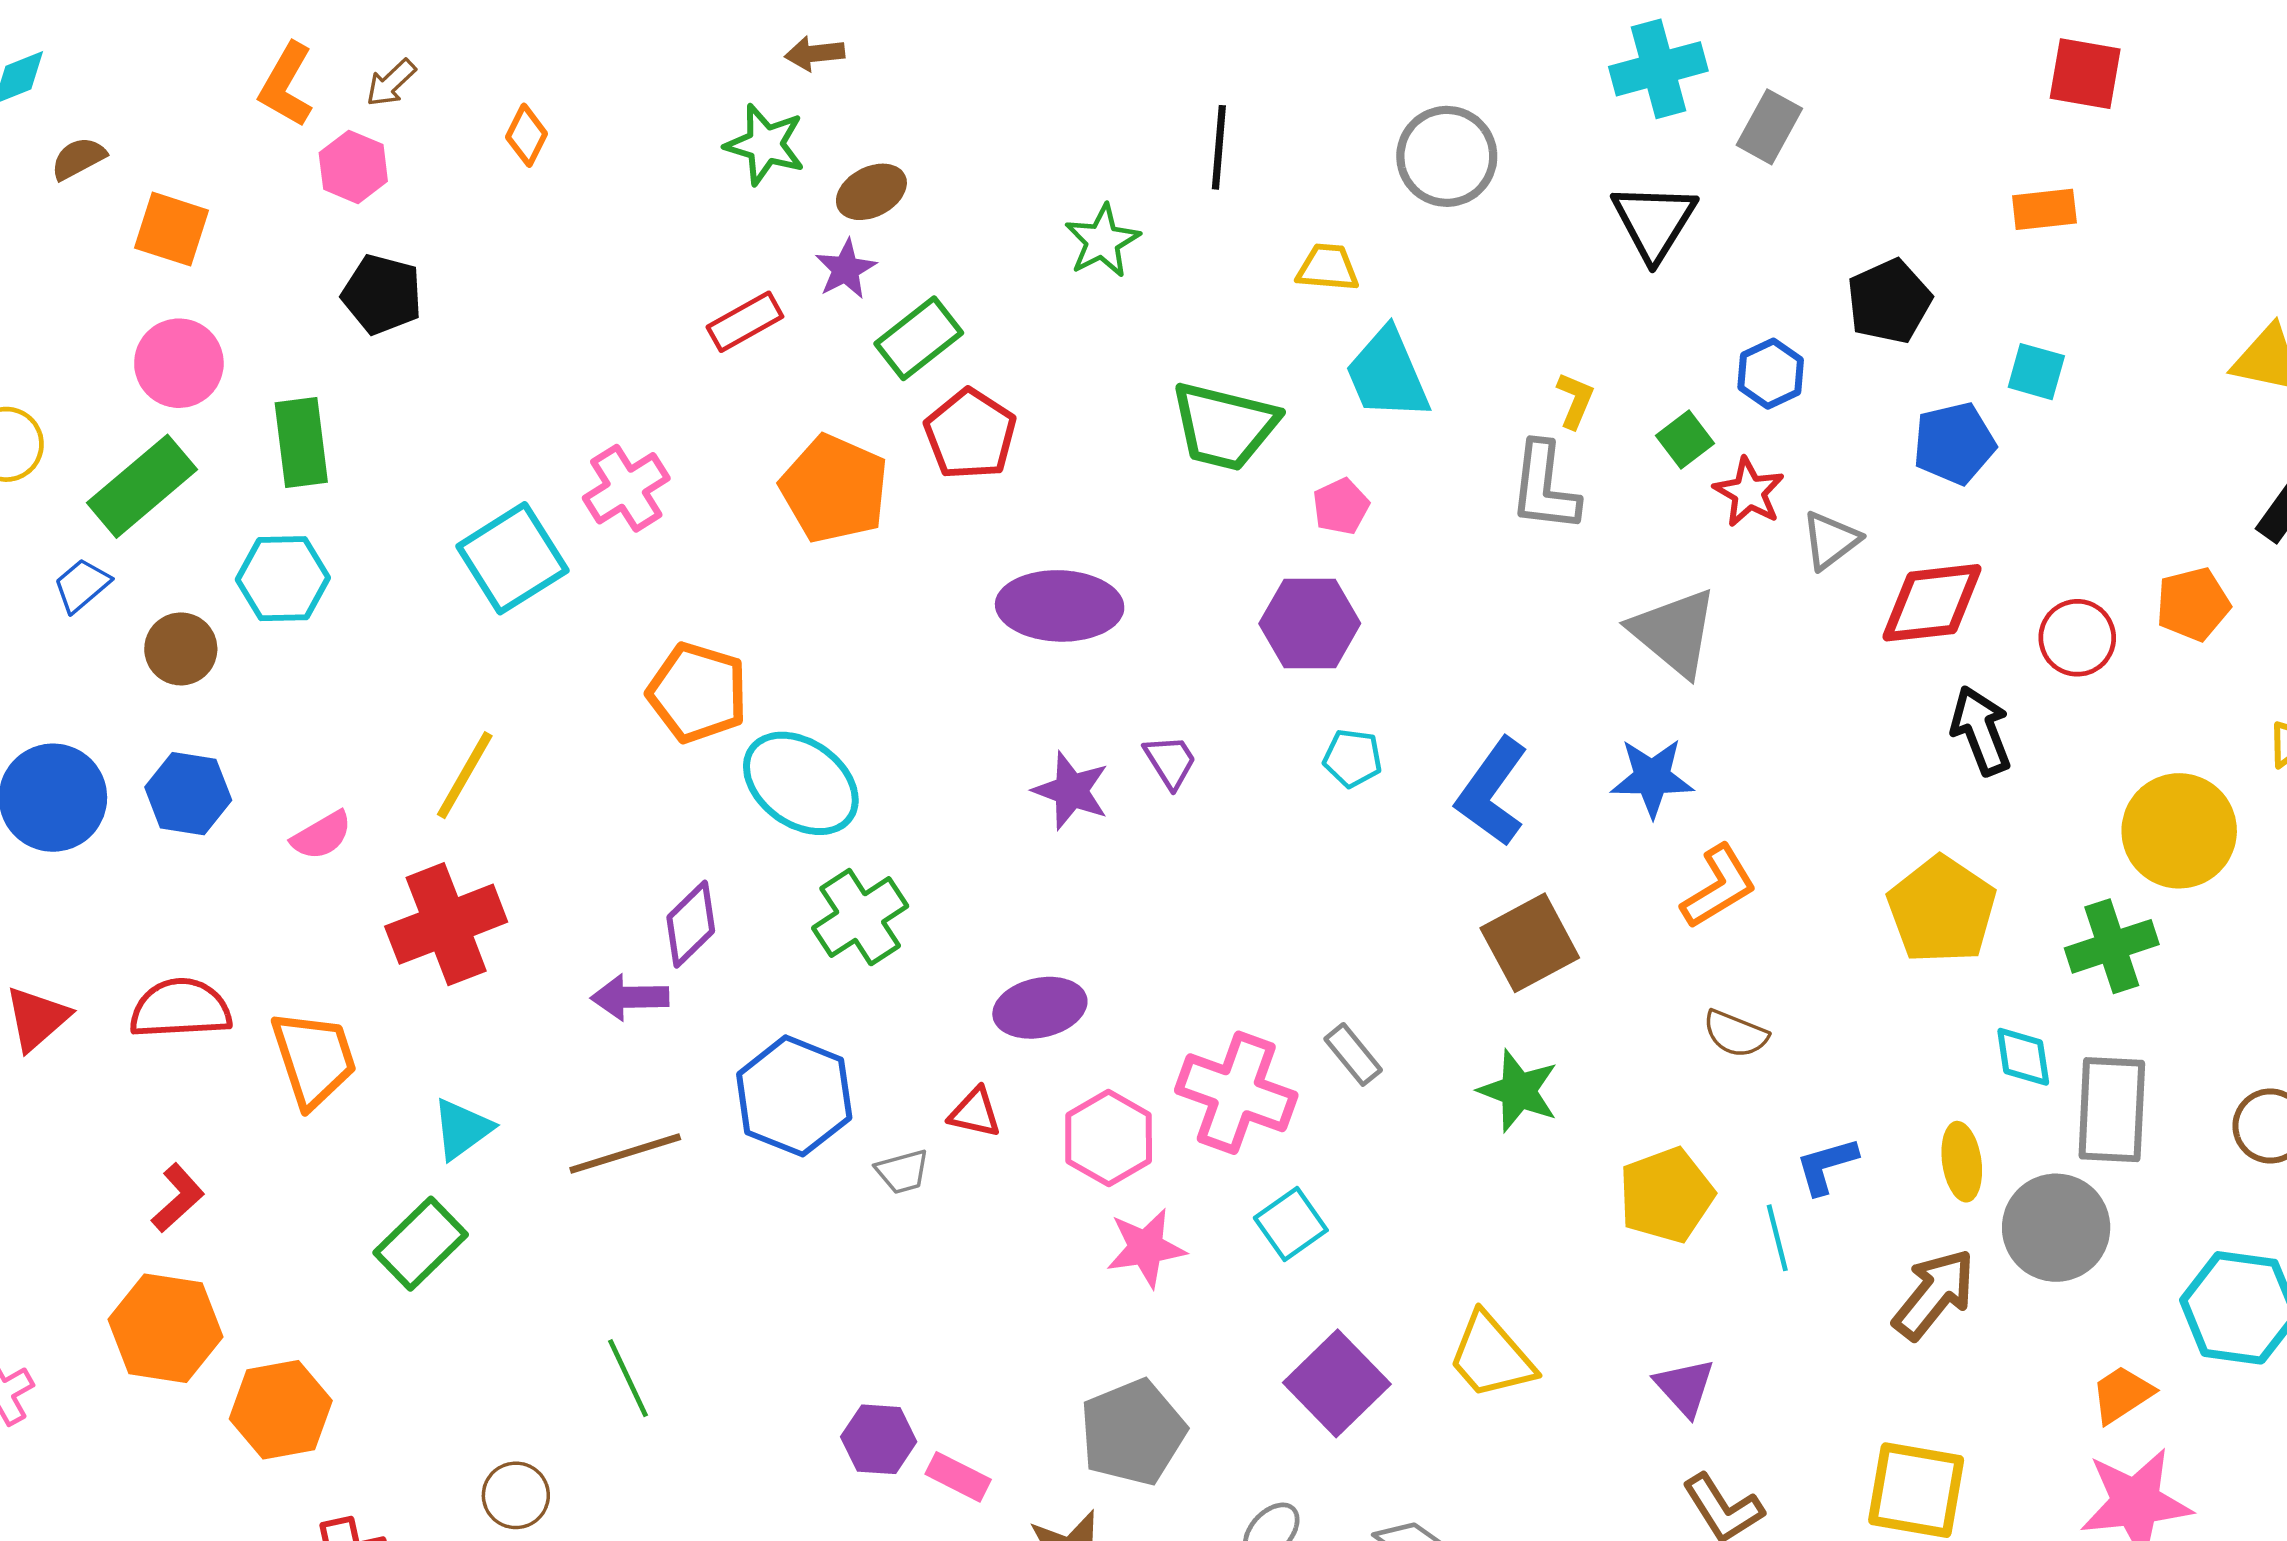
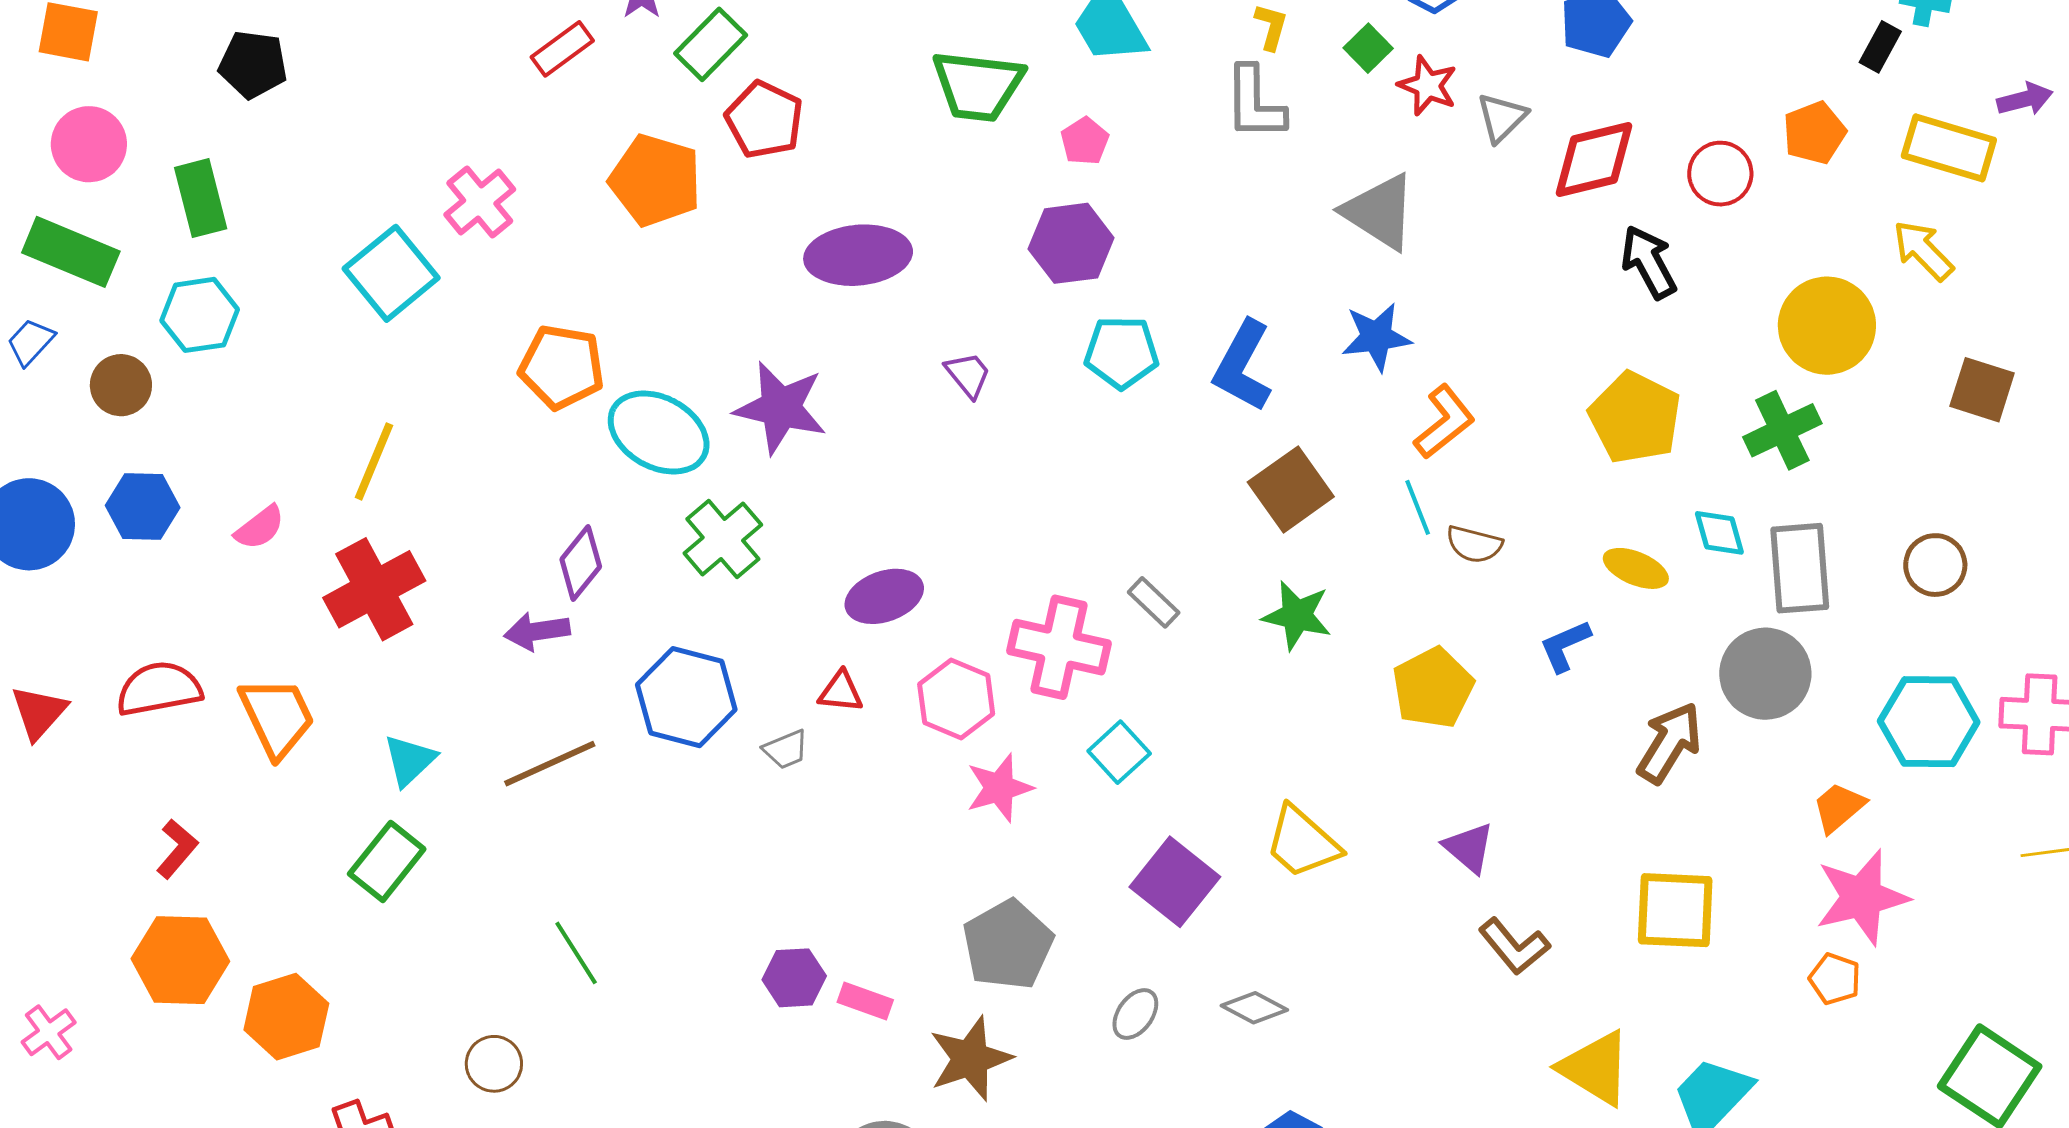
green rectangle: (142, 486) -> (71, 252), turned 70
cyan pentagon: (1353, 758) -> (1122, 352), size x1.5
purple star: (1071, 791) -> (781, 408), moved, size x1.4
yellow ellipse: (1962, 1162) -> (1636, 568), moved, turned -52
cyan line: (1777, 1238) -> (1418, 507), moved

